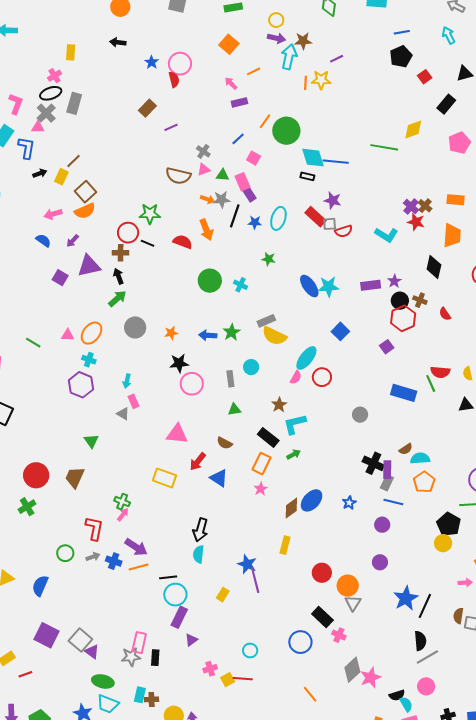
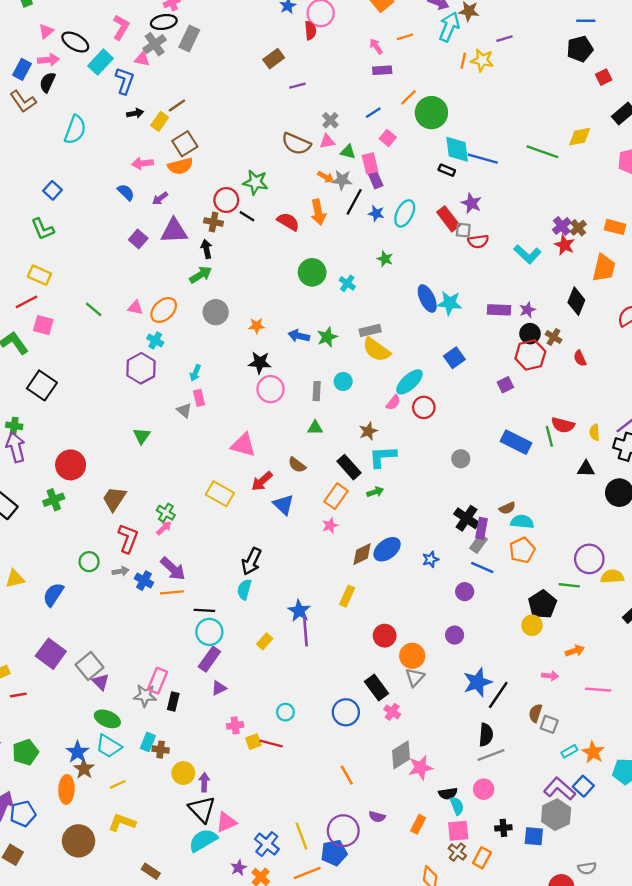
brown trapezoid: (75, 477) -> (114, 499), moved

